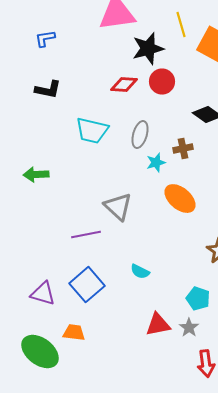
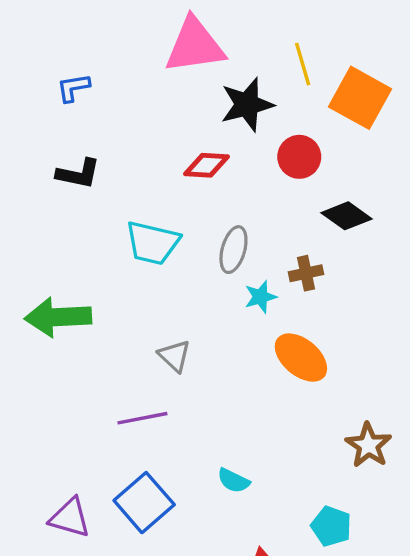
red circle: (162, 82) -> (299, 157), moved
green arrow: (36, 175) -> (58, 317), size x1.5
gray triangle: (118, 207) -> (174, 356), moved, size x0.7

